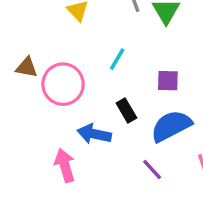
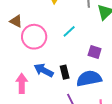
black rectangle: (126, 110) -> (65, 72), moved

